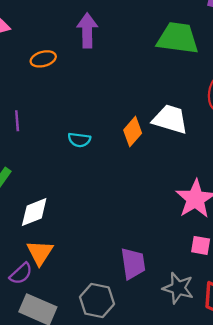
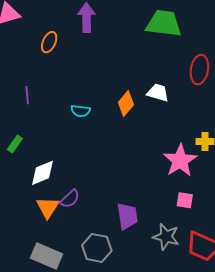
orange ellipse: (43, 59) -> (49, 42), turned -50
white trapezoid: (170, 119) -> (158, 93), size x0.7
purple semicircle: (21, 274) -> (70, 199), moved

